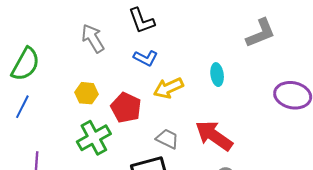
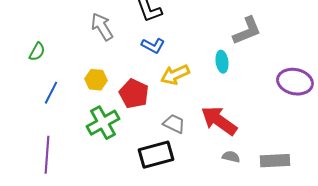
gray L-shape: (261, 33) -> (247, 31), moved
green semicircle: (26, 64) -> (37, 52), size x0.6
blue line: (22, 107) -> (51, 93), moved

